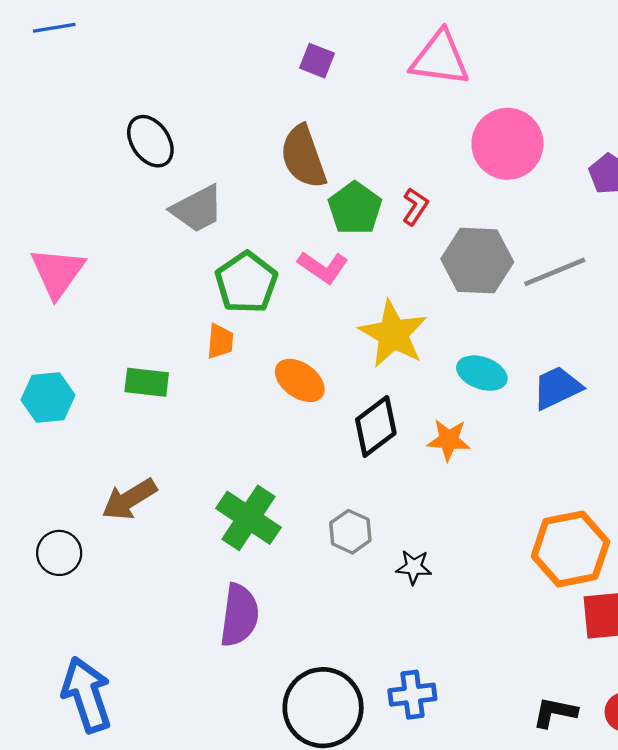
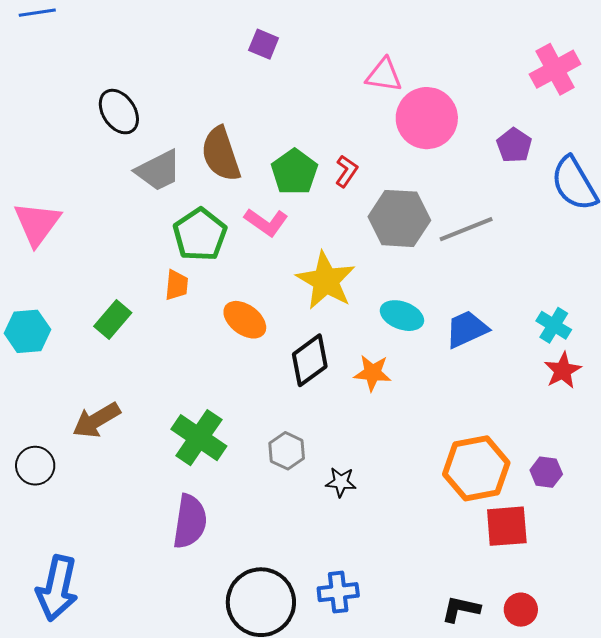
pink triangle: (440, 58) -> (384, 75), moved, size x0.7
brown semicircle: (303, 157) -> (221, 154), moved
green rectangle: (147, 382) -> (113, 319), turned -57
blue arrow: (87, 695) -> (57, 588), turned -150

